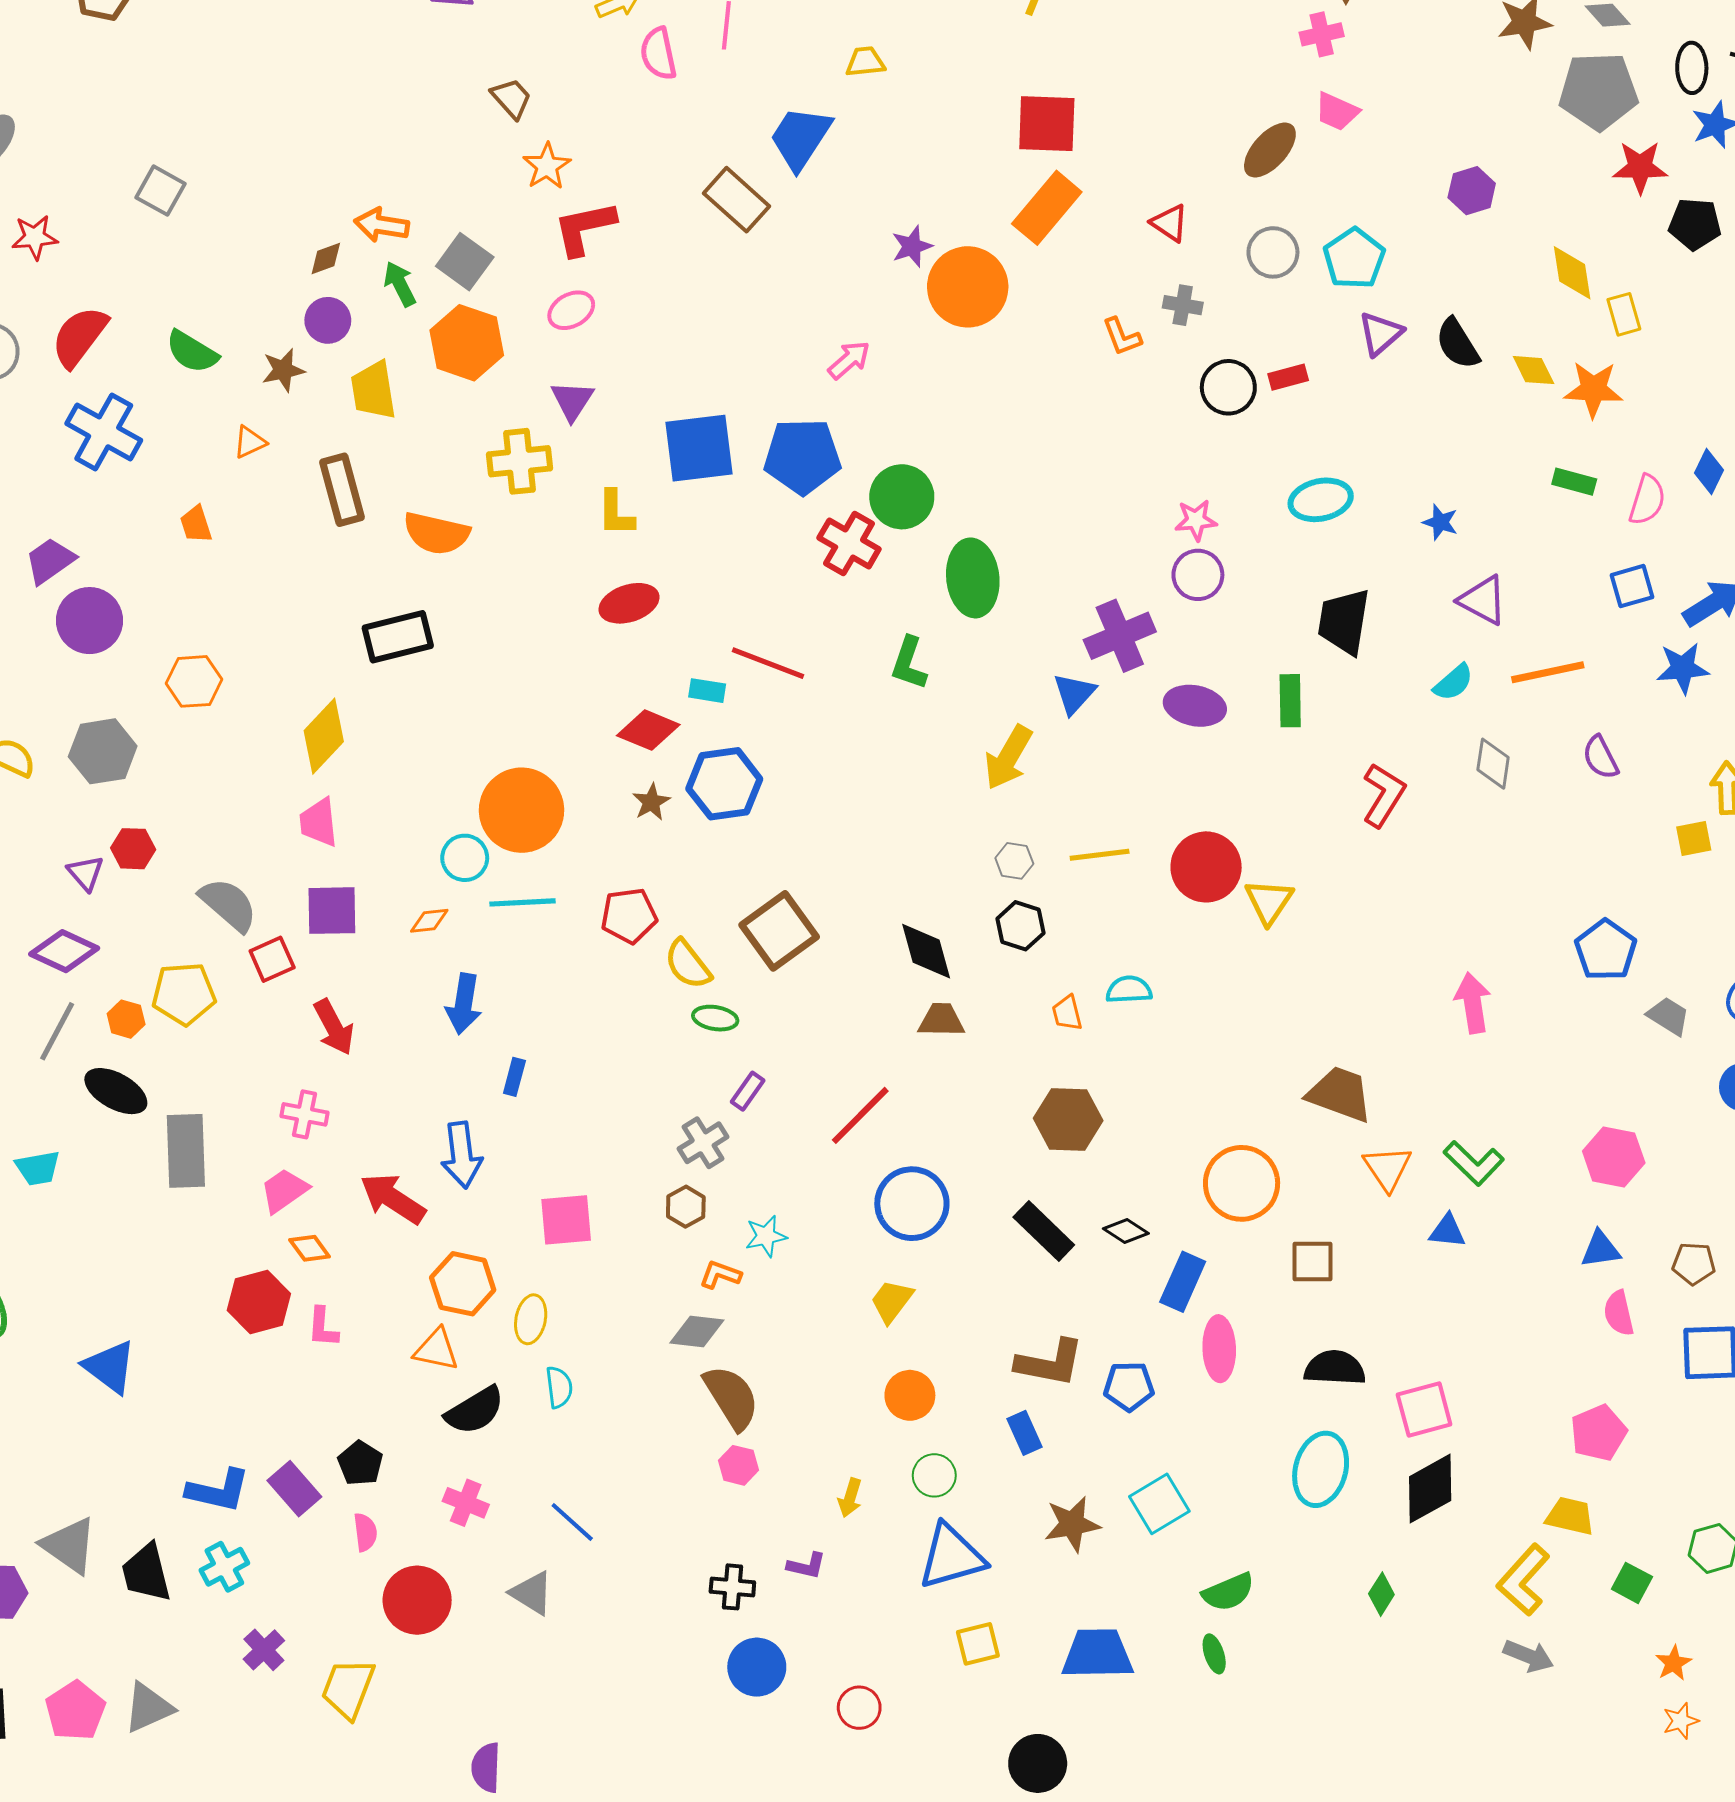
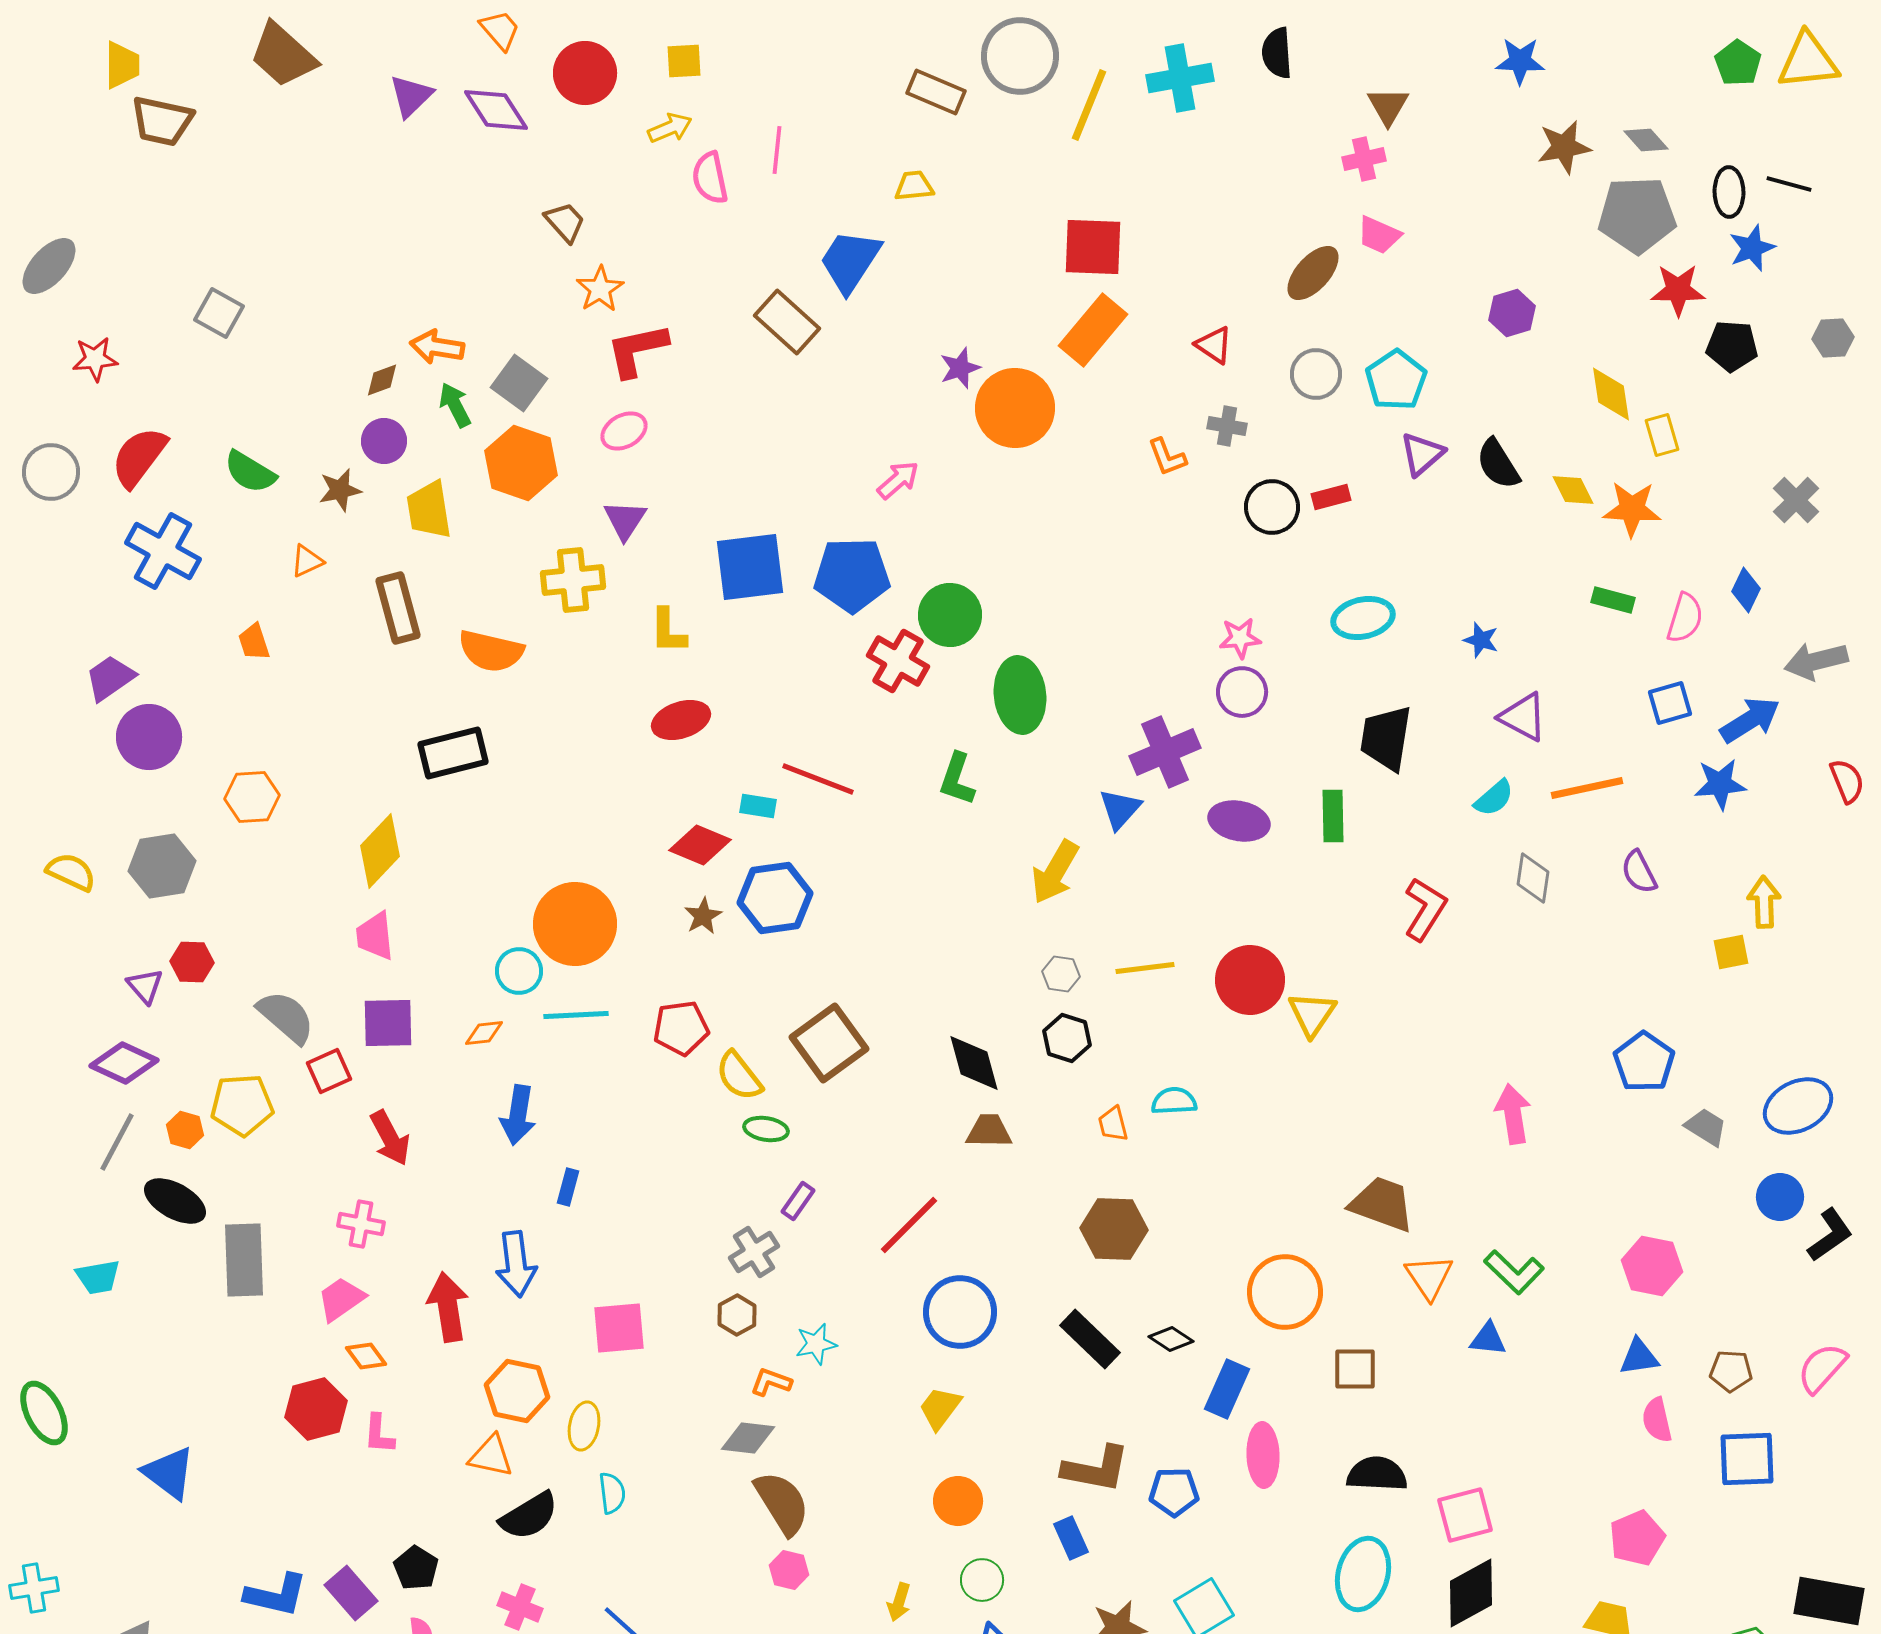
red arrow: (393, 1199) -> (448, 1307), turned 48

